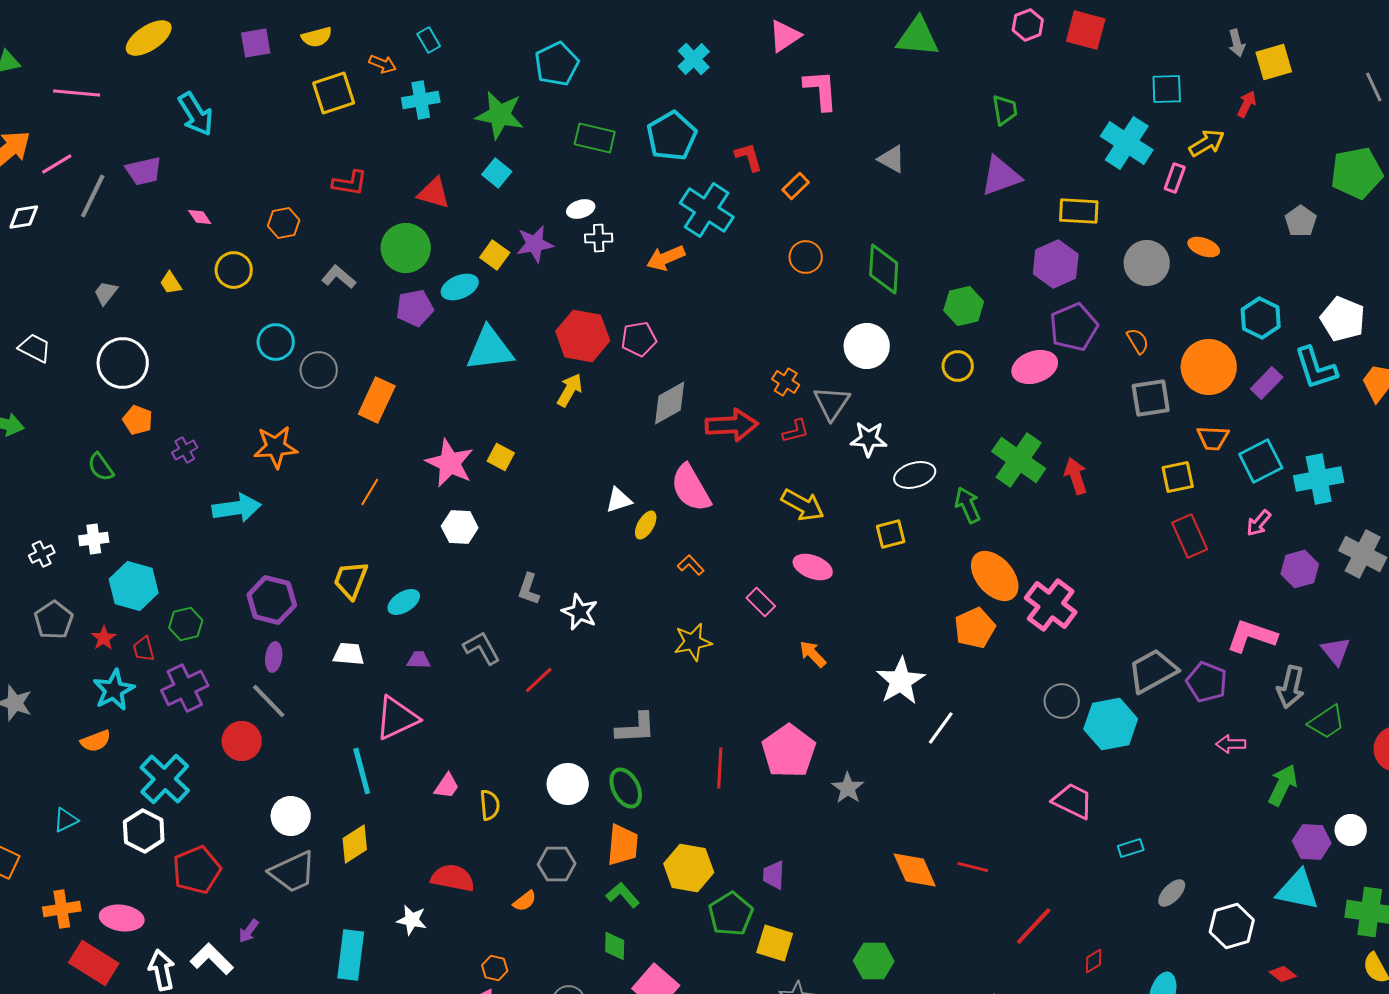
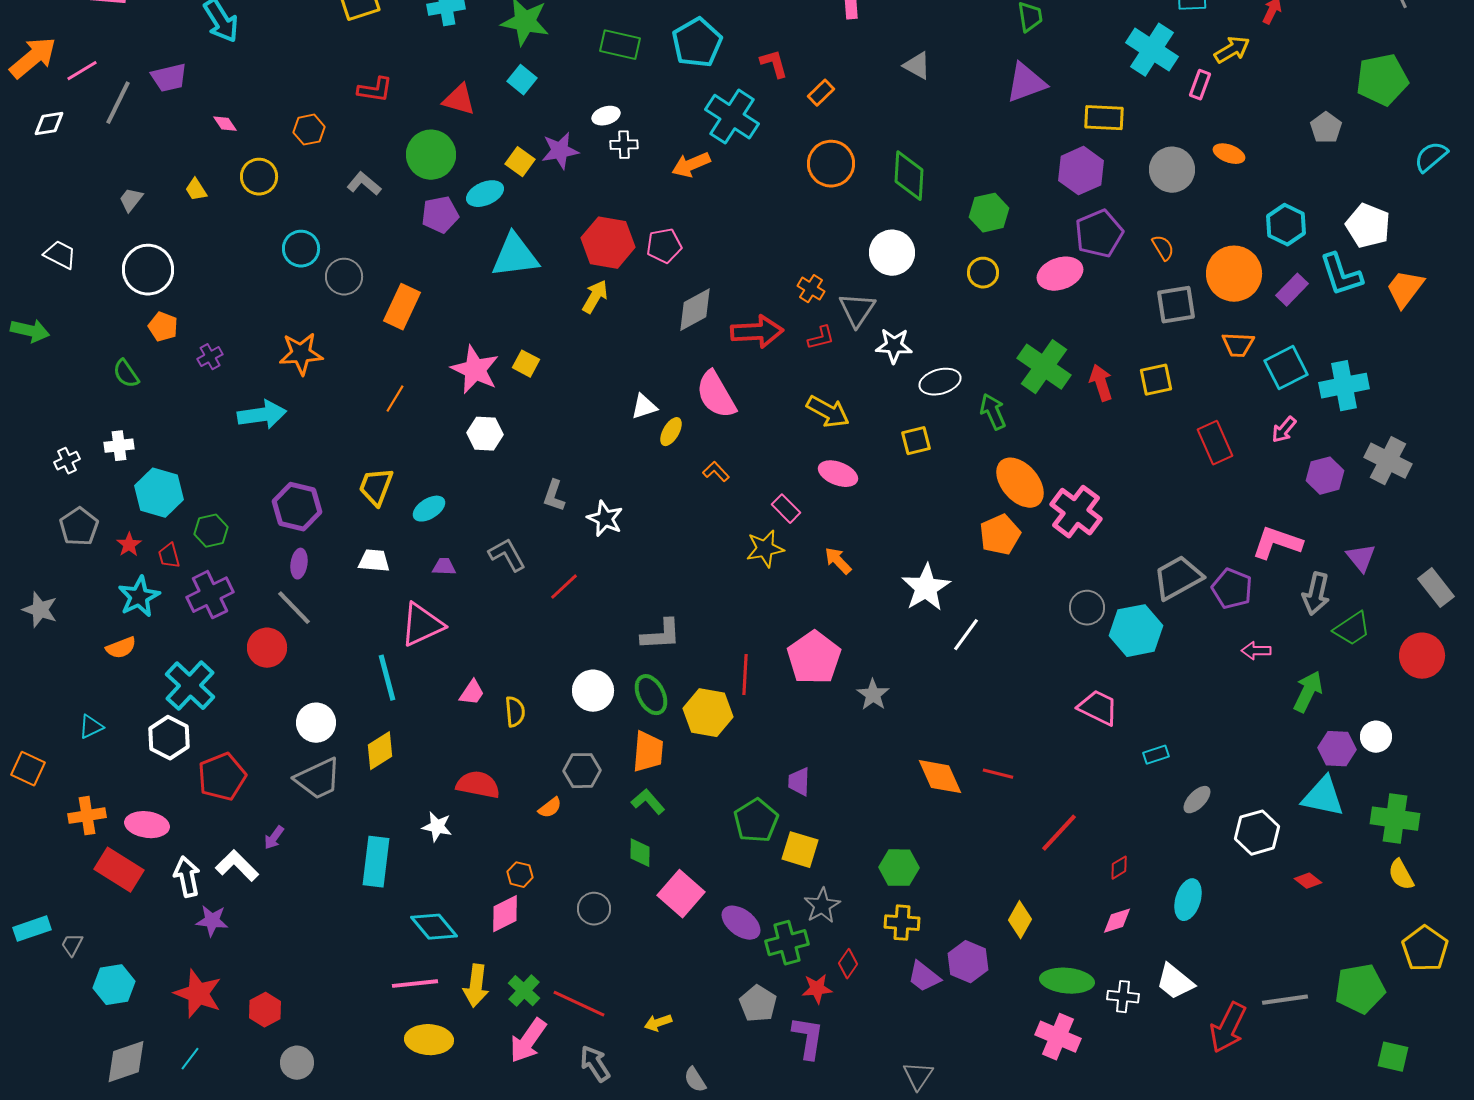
orange circle: (806, 257) -> (831, 164), size x1.4
yellow square: (1178, 477) -> (1156, 380), moved
yellow star: (693, 642) -> (765, 549), moved
yellow hexagon: (689, 868) -> (708, 713), moved

